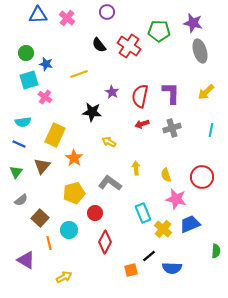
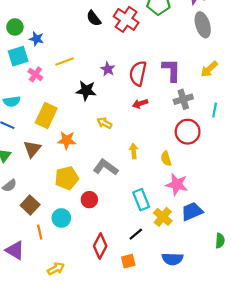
yellow line: (79, 74) -> (65, 61), moved
gray cross: (172, 128) -> (183, 99), moved
orange star: (74, 158) -> (67, 140), turned -30
red circle: (202, 177) -> (188, 132), moved
red diamond: (105, 242) -> (100, 246), moved
black line: (149, 256) -> (136, 234), moved

